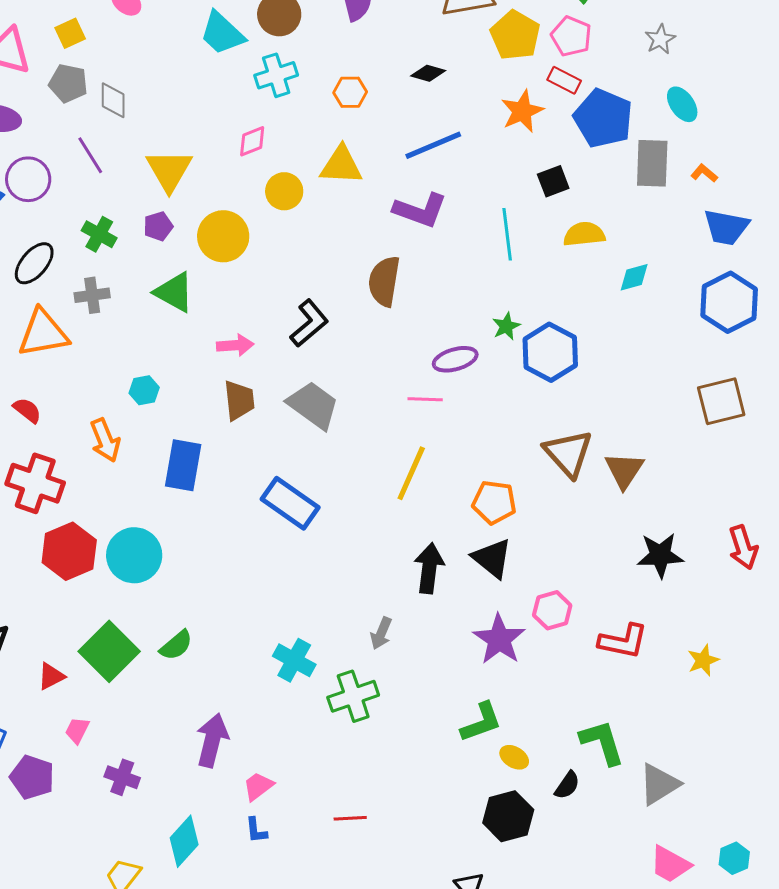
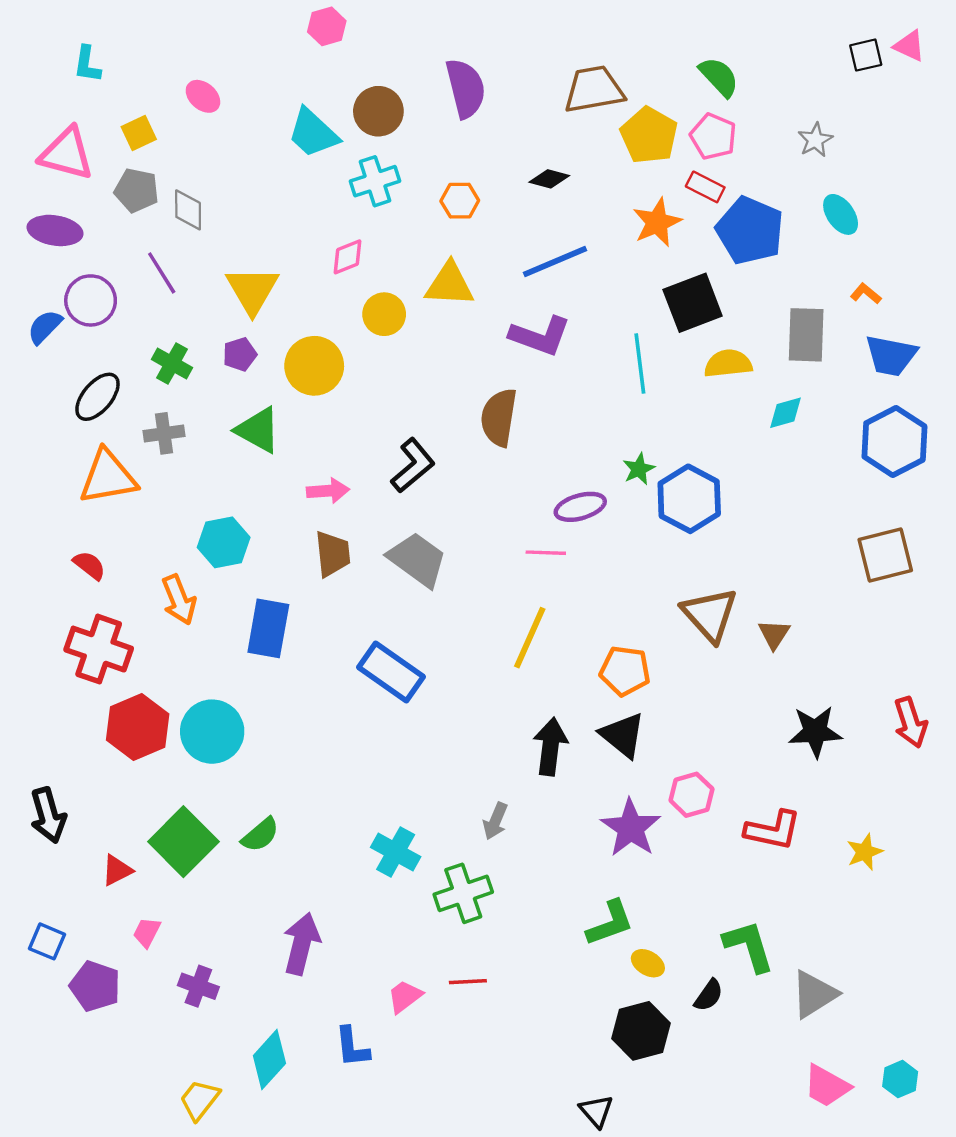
gray rectangle: (652, 163) -> (806, 335), moved
black square: (553, 181) -> (693, 303), size x1.6
cyan hexagon: (144, 390) -> (224, 542), size x1.5
brown triangle: (624, 470) -> (774, 634), size x0.7
pink trapezoid: (258, 786) -> (405, 996), moved
red line: (350, 818) -> (468, 982), moved
blue L-shape: (256, 830) -> (352, 1047), size x1.4

